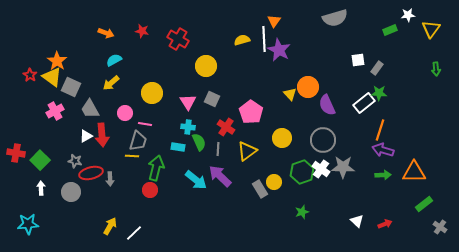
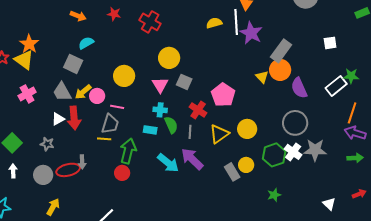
yellow circle: (206, 66) -> (169, 58), moved
gray rectangle: (377, 68) -> (281, 51), moved, size x1.6
yellow arrow: (111, 83) -> (83, 92), moved
gray square: (71, 87) -> (73, 64), moved
yellow circle: (282, 138) -> (247, 129), moved
red ellipse: (91, 173) -> (68, 170), moved
red arrow: (385, 224) -> (359, 194), moved
yellow arrow: (110, 226) -> (53, 207), moved

